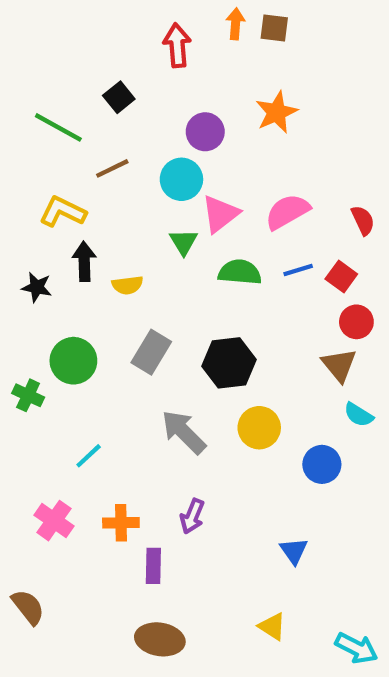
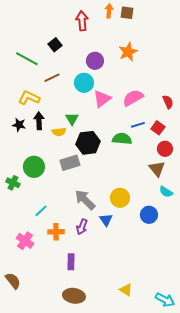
green triangle: (184, 242) -> (72, 119), moved
green semicircle: (240, 272) -> (122, 139), moved
black star: (37, 287) -> (19, 125), moved
gray rectangle: (151, 352) -> (70, 163), turned 42
black hexagon: (229, 363) -> (88, 143), moved
purple arrow: (192, 516) -> (82, 227), moved
orange cross: (121, 523) -> (56, 232), moved
blue triangle: (294, 551) -> (106, 220), moved

